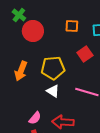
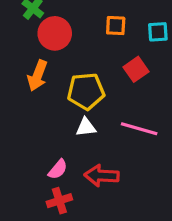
orange arrow: (21, 71) -> (38, 76), moved
white triangle: (53, 91) -> (86, 127), turned -40

